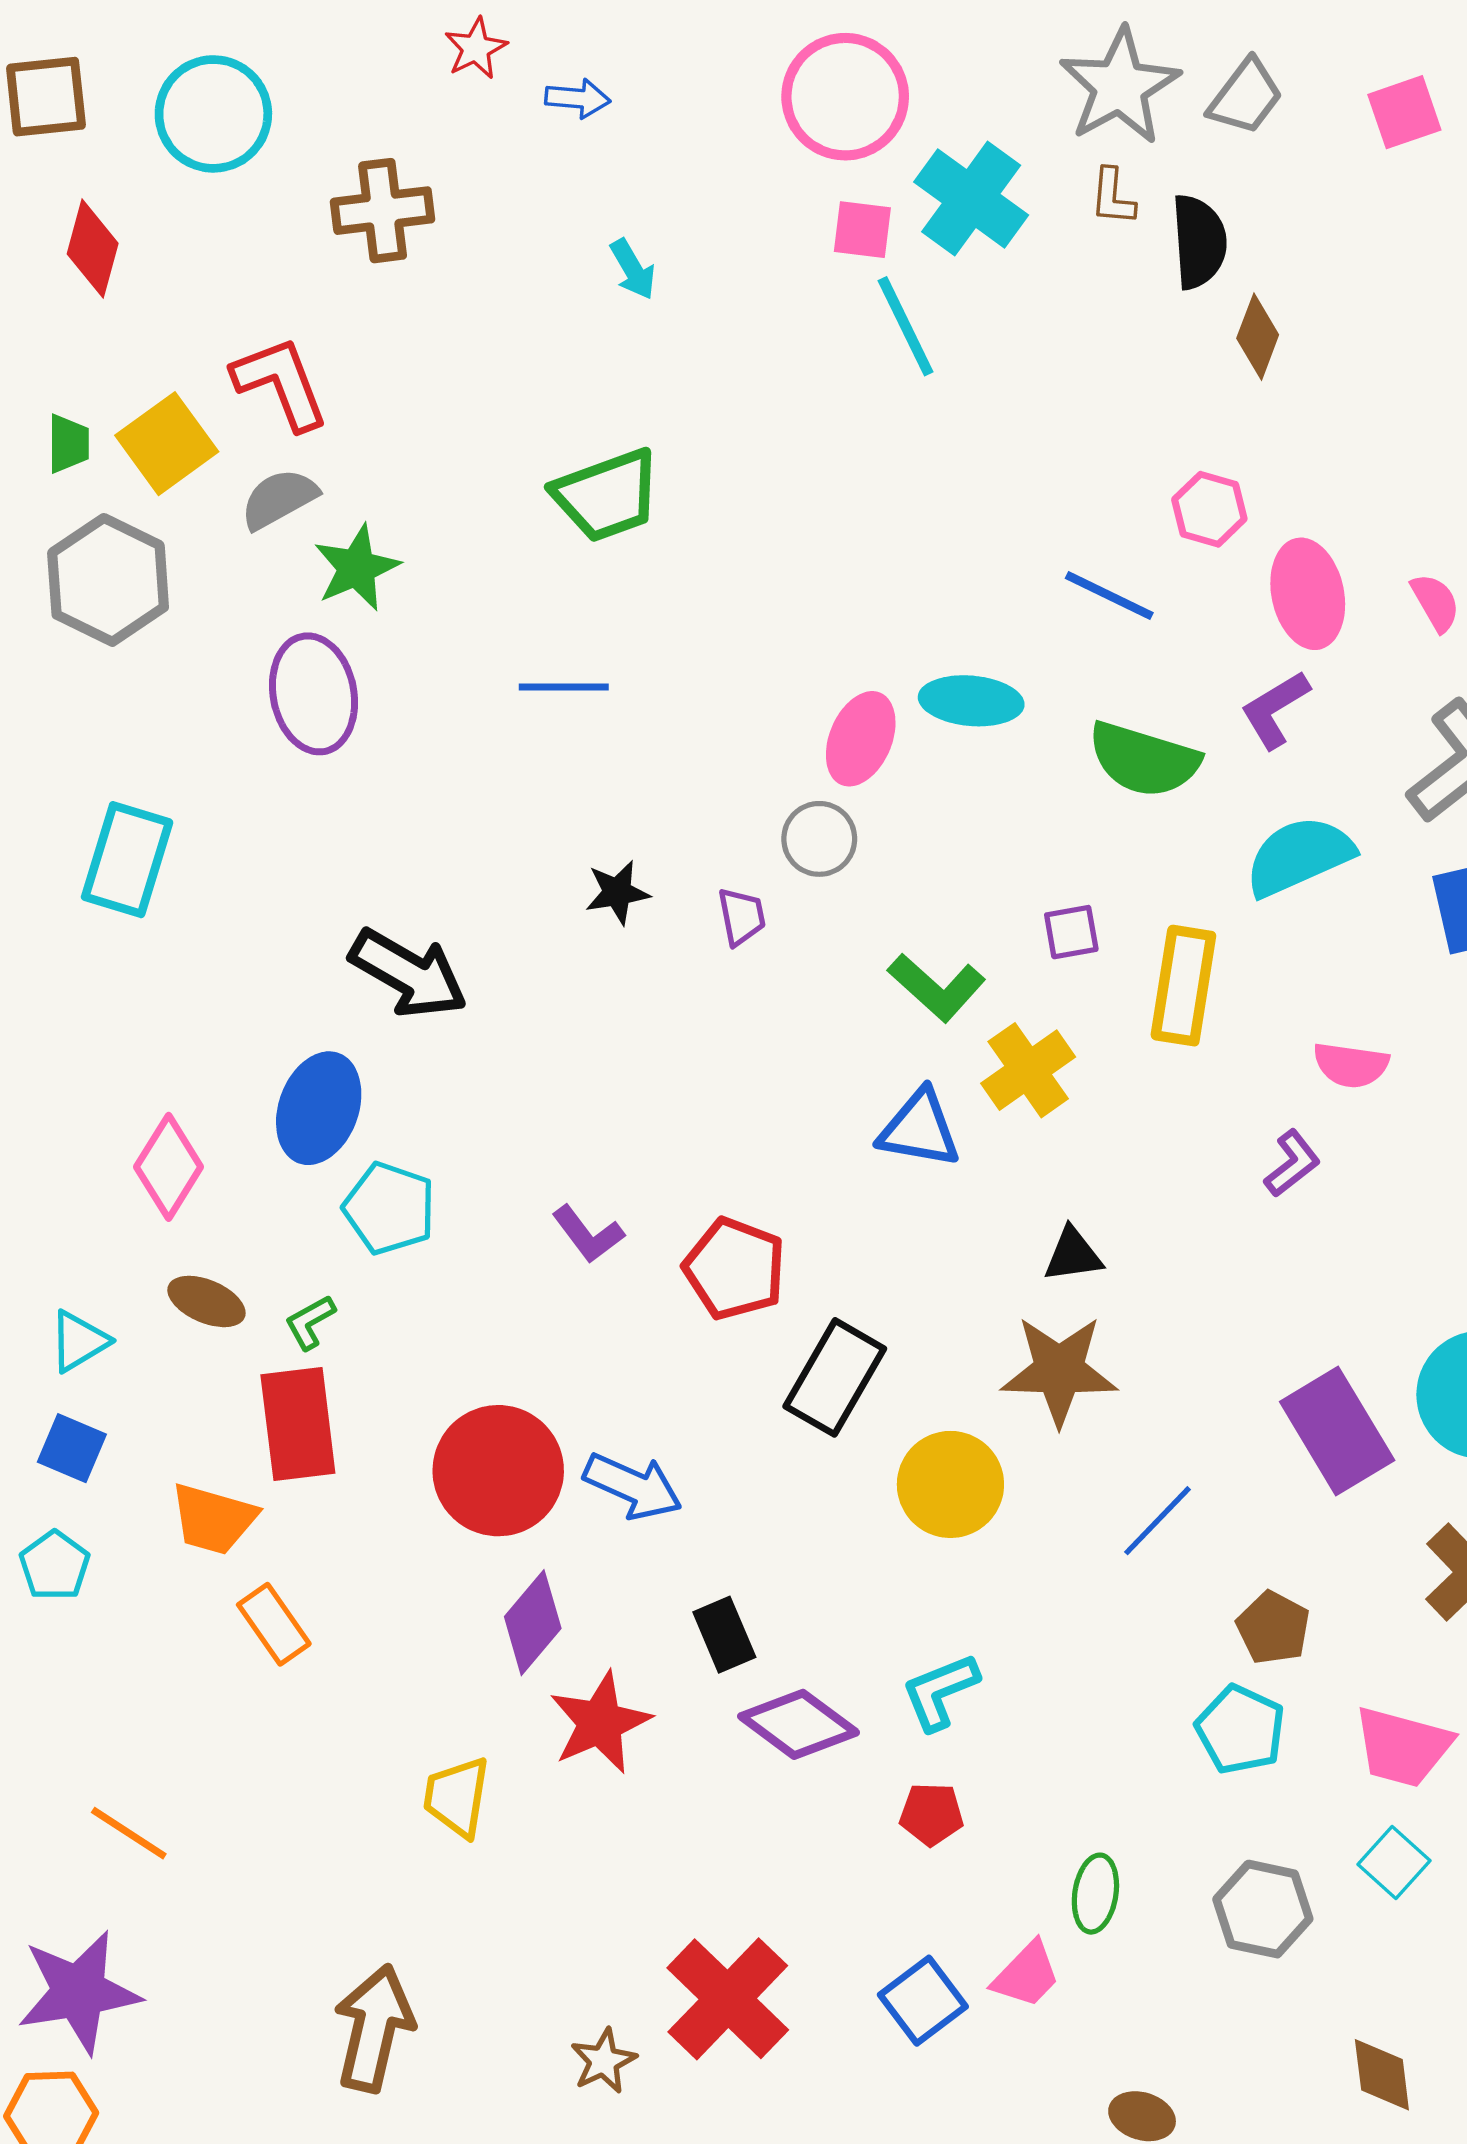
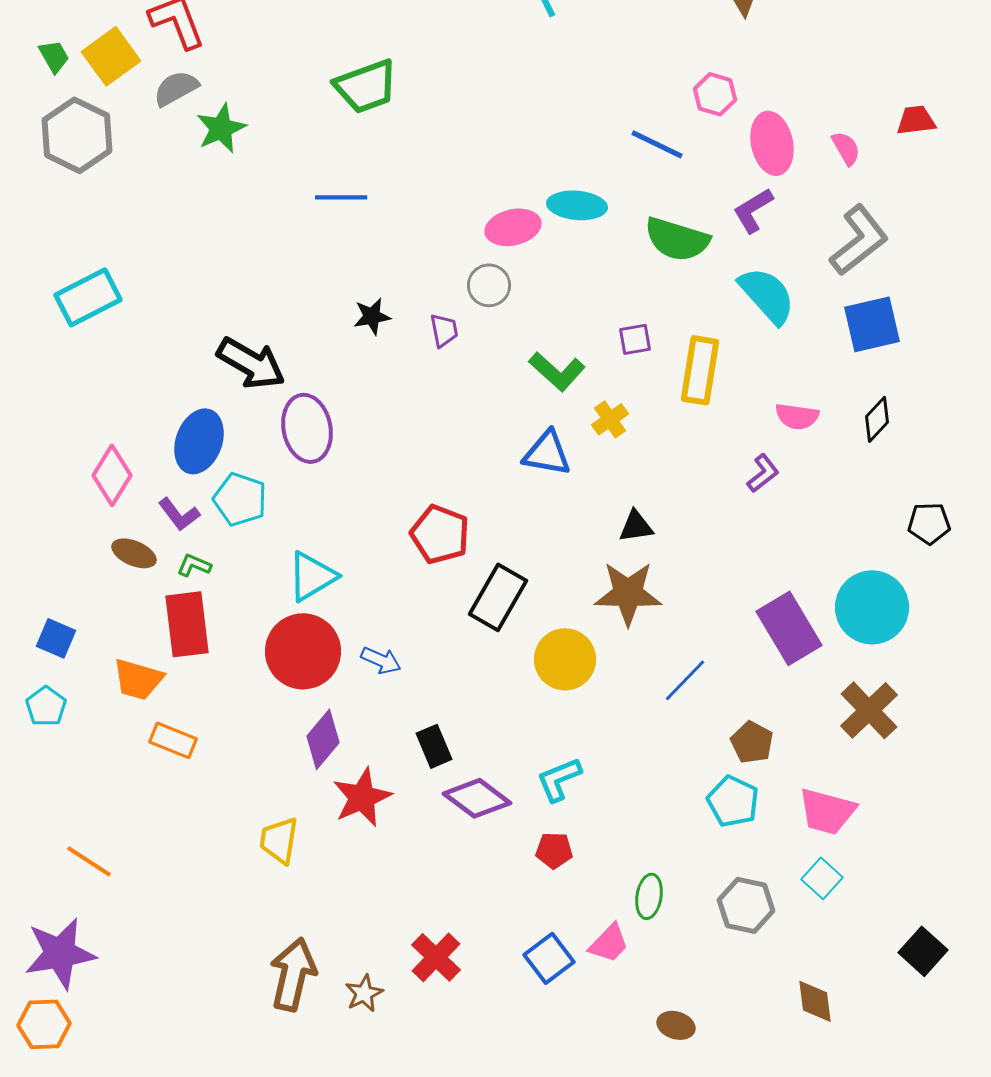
green trapezoid: (68, 444) -> (54, 56), turned -30
purple ellipse: (314, 694) -> (307, 428), moved
pink ellipse: (861, 739) -> (513, 227), turned 54
cyan semicircle: (1299, 856) -> (767, 295), turned 72
cyan rectangle: (127, 860) -> (88, 297), turned 46
yellow cross: (1028, 1070) -> (610, 419), size x0.7
purple L-shape: (588, 1234) -> (179, 514), moved
green L-shape: (310, 1322) -> (194, 565), turned 52
cyan triangle: (79, 1341) -> (312, 576), moved, size x1.4
blue arrow: (633, 1486) -> (381, 660), size x0.7
orange rectangle: (274, 1624) -> (173, 740), turned -33
red cross: (728, 1999) -> (436, 957), size x0.7
brown arrow: (374, 2028) -> (293, 974), moved

